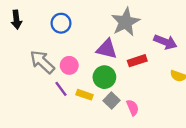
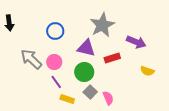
blue circle: (61, 23) -> (55, 31), moved
purple line: (61, 89) -> (56, 82), moved
yellow rectangle: (84, 95) -> (67, 99), moved

